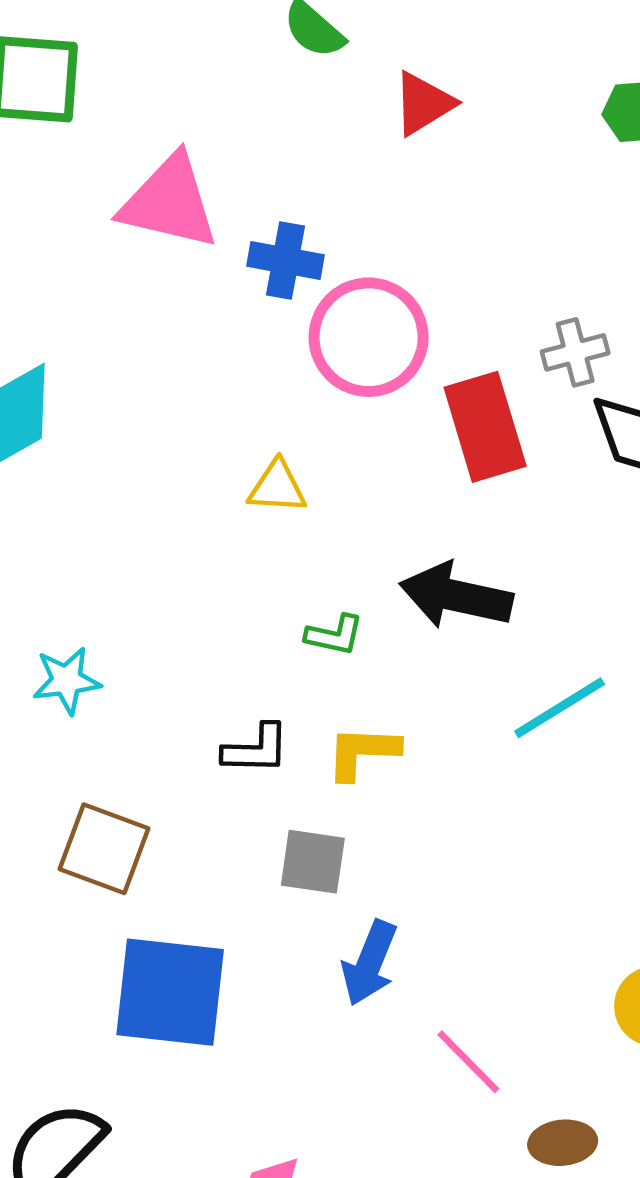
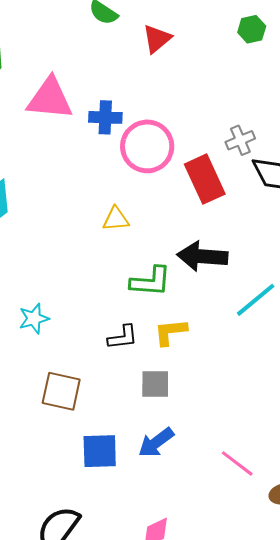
green L-shape: (334, 635) -> (151, 281), size x1.6
blue arrow: (370, 963) -> (156, 442), moved, turned 39
blue square: (170, 992) -> (100, 451), size x0.7

